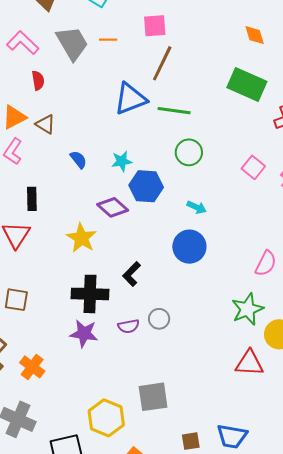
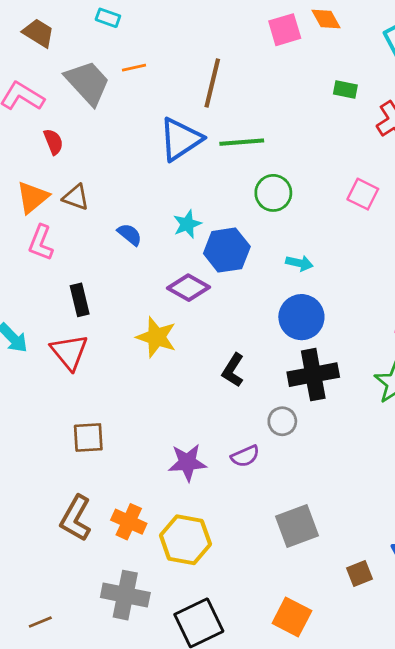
pink square: (155, 26) -> (285, 30), moved
green rectangle: (247, 84) -> (345, 90), moved, size x0.5
black cross: (90, 294) -> (313, 375), moved
purple semicircle: (129, 326) -> (245, 456), moved
yellow hexagon: (106, 418) -> (185, 540), moved

